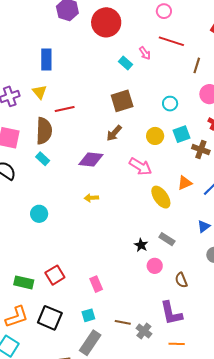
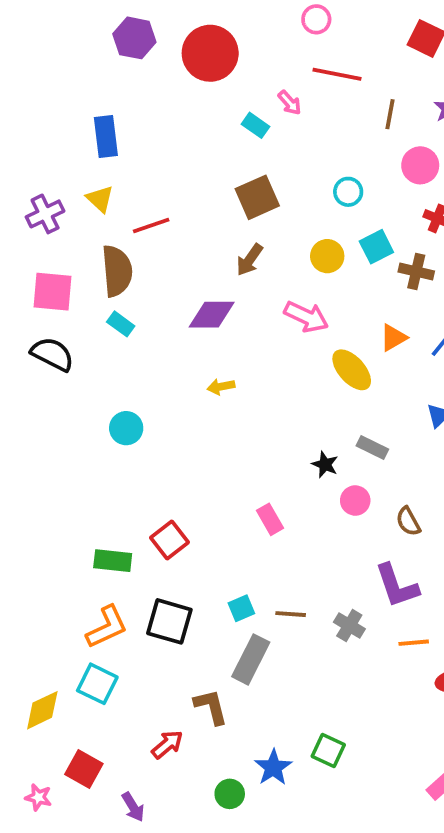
pink rectangle: (96, 284) -> (270, 519), moved
brown line: (123, 322) -> (291, 614), moved

